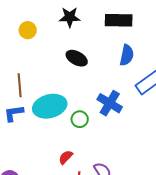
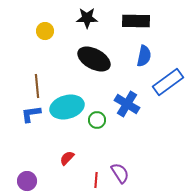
black ellipse: (77, 58) -> (94, 59), size x1.5
red semicircle: (66, 157) -> (67, 158), moved

